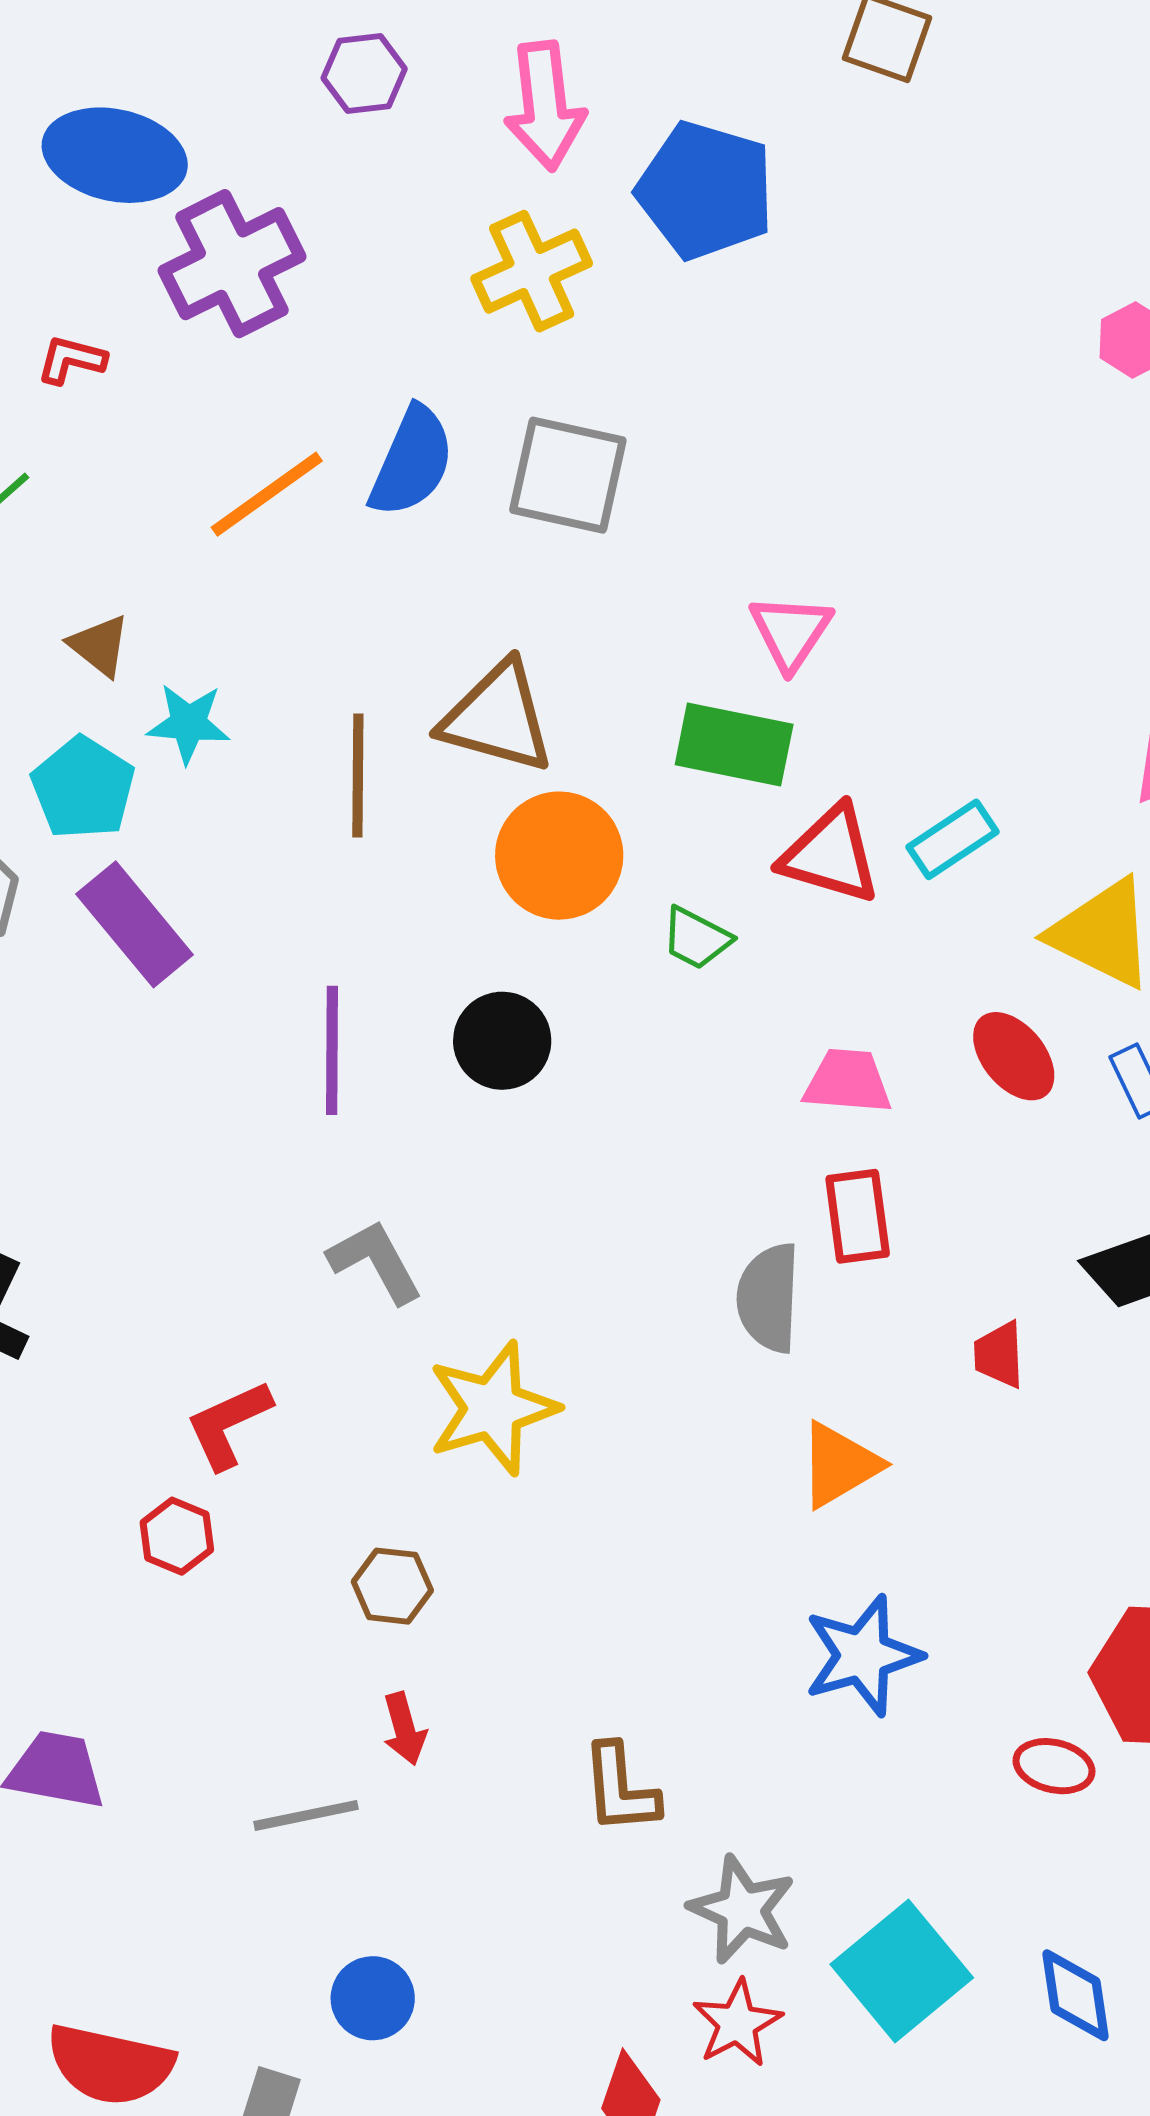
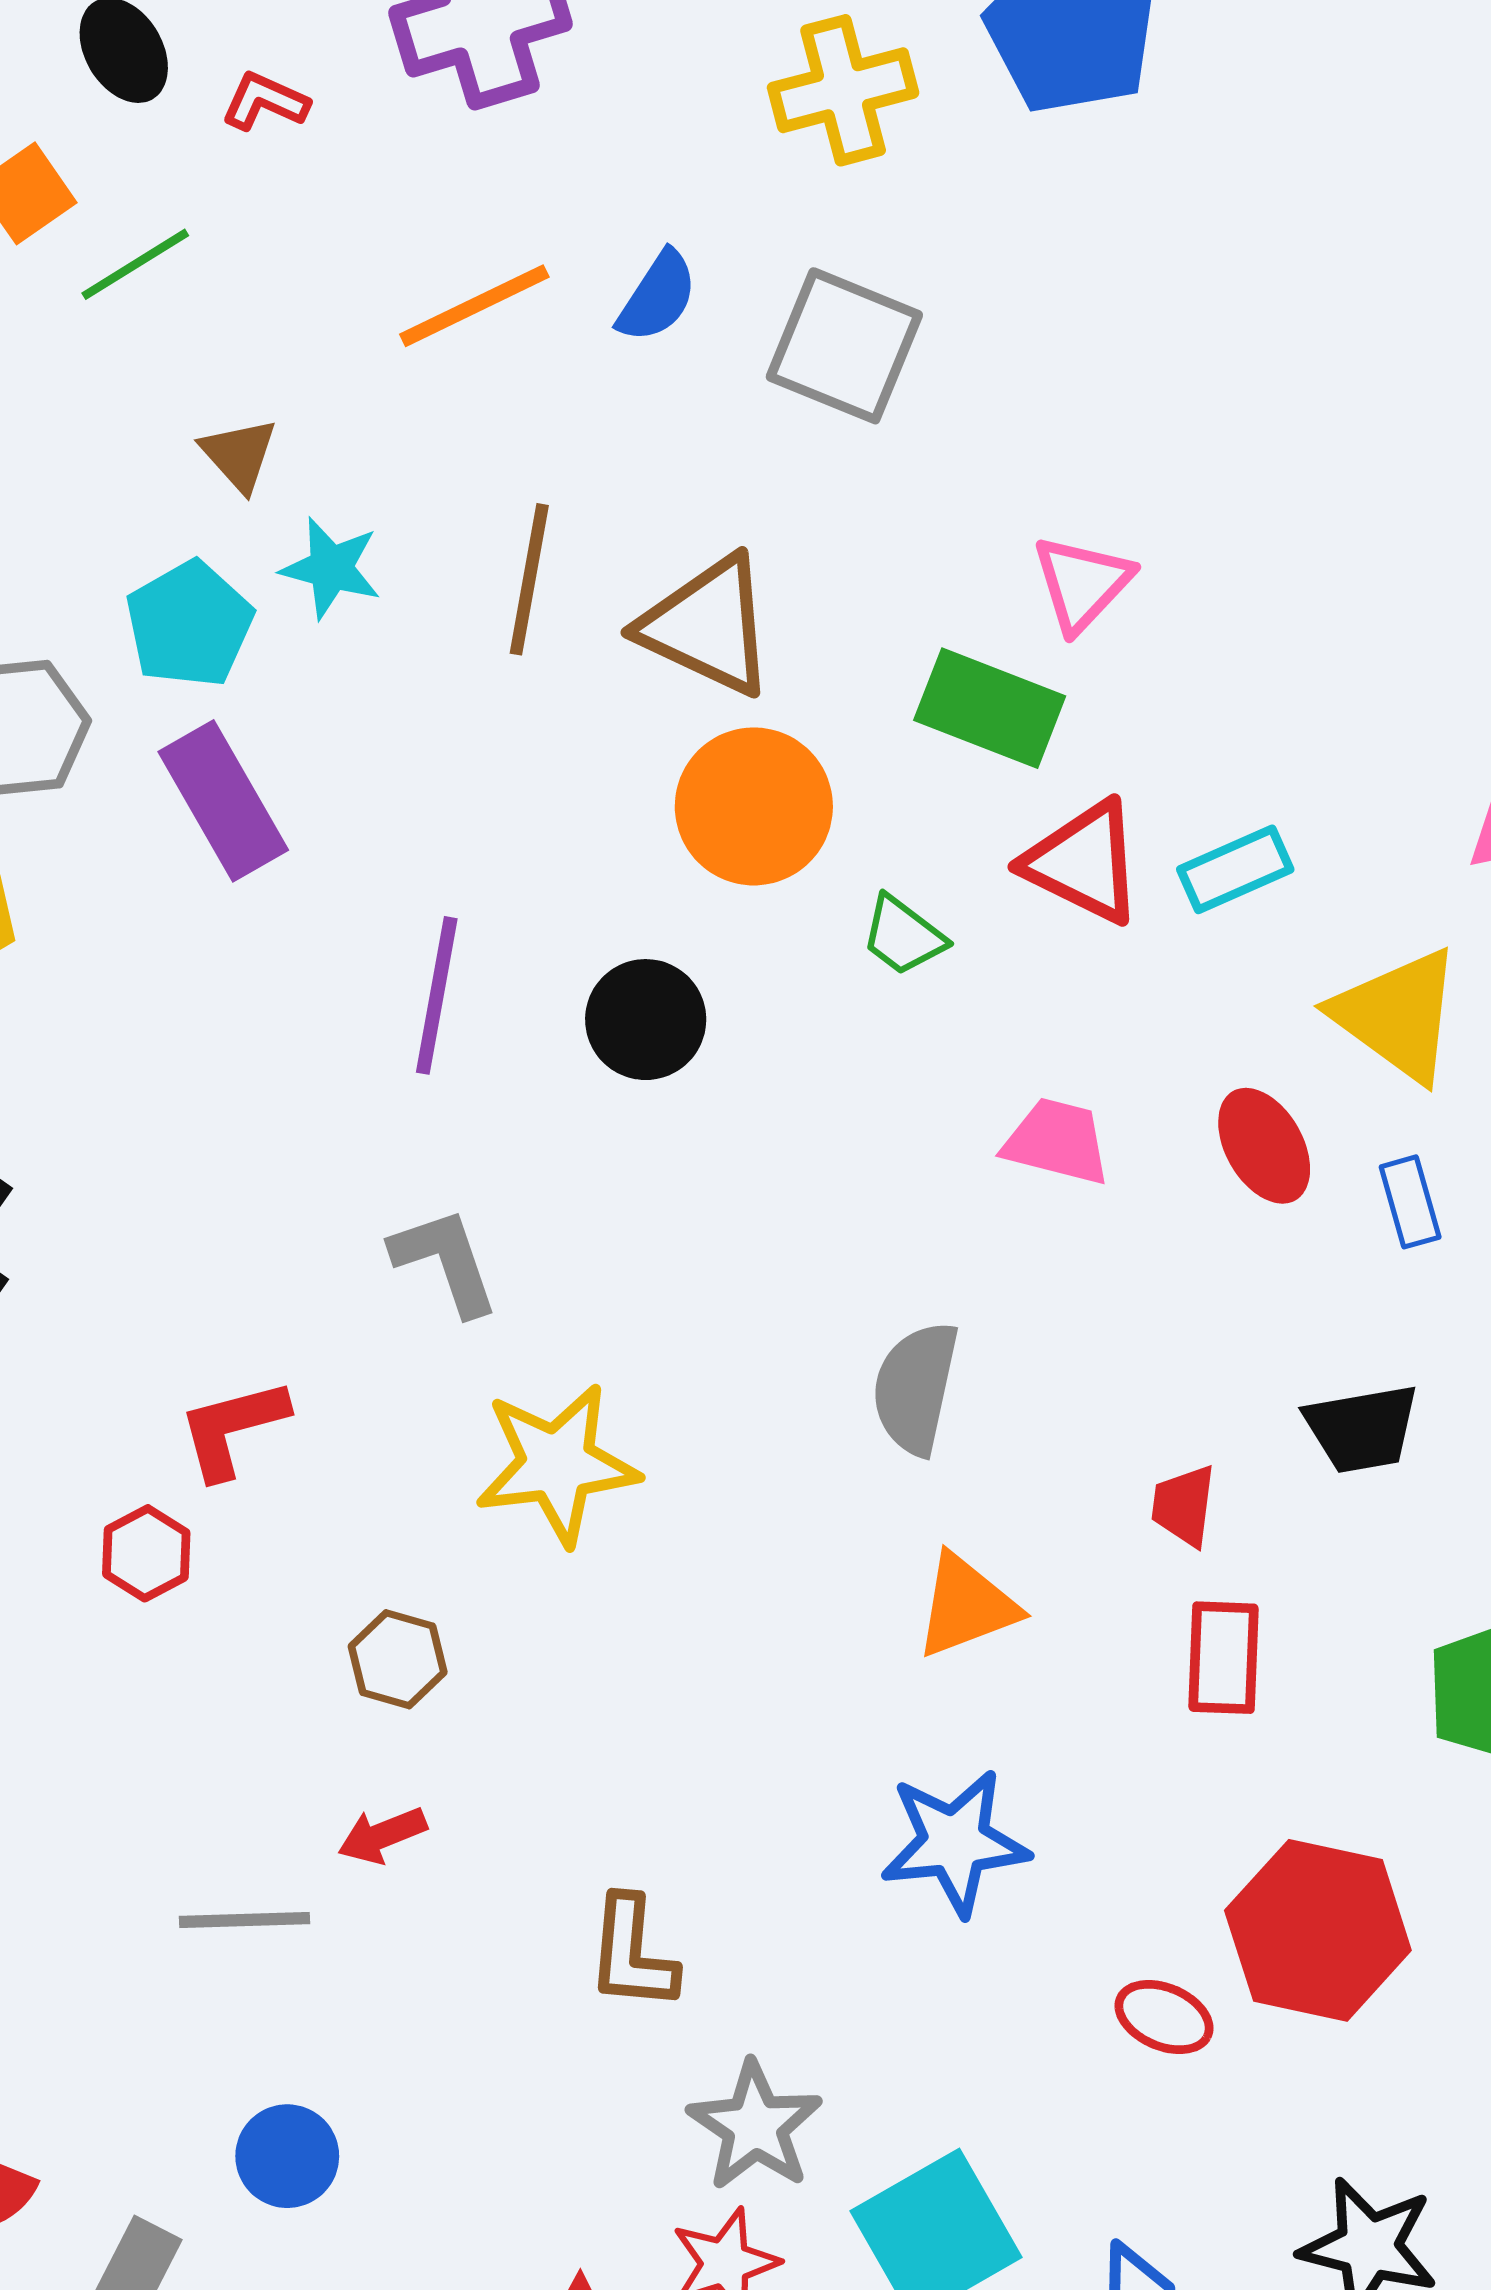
blue semicircle: (412, 462) -> (657, 297), size x0.7
brown line: (358, 775) -> (529, 579), moved
red rectangle: (858, 1216) -> (1223, 1658), moved
red arrow: (404, 1729) -> (382, 1835), turned 74

